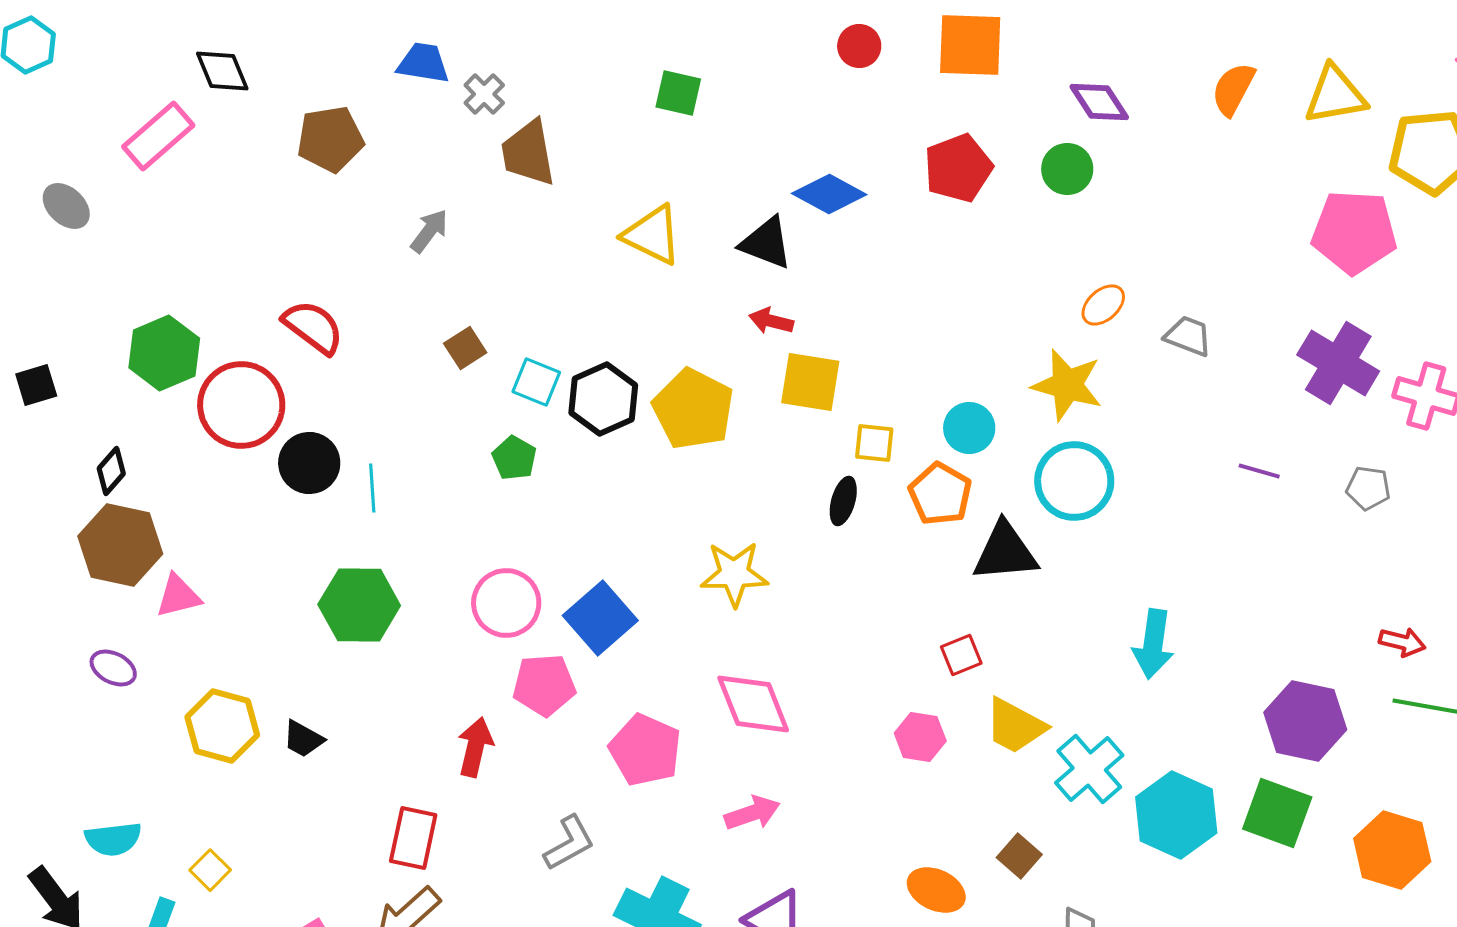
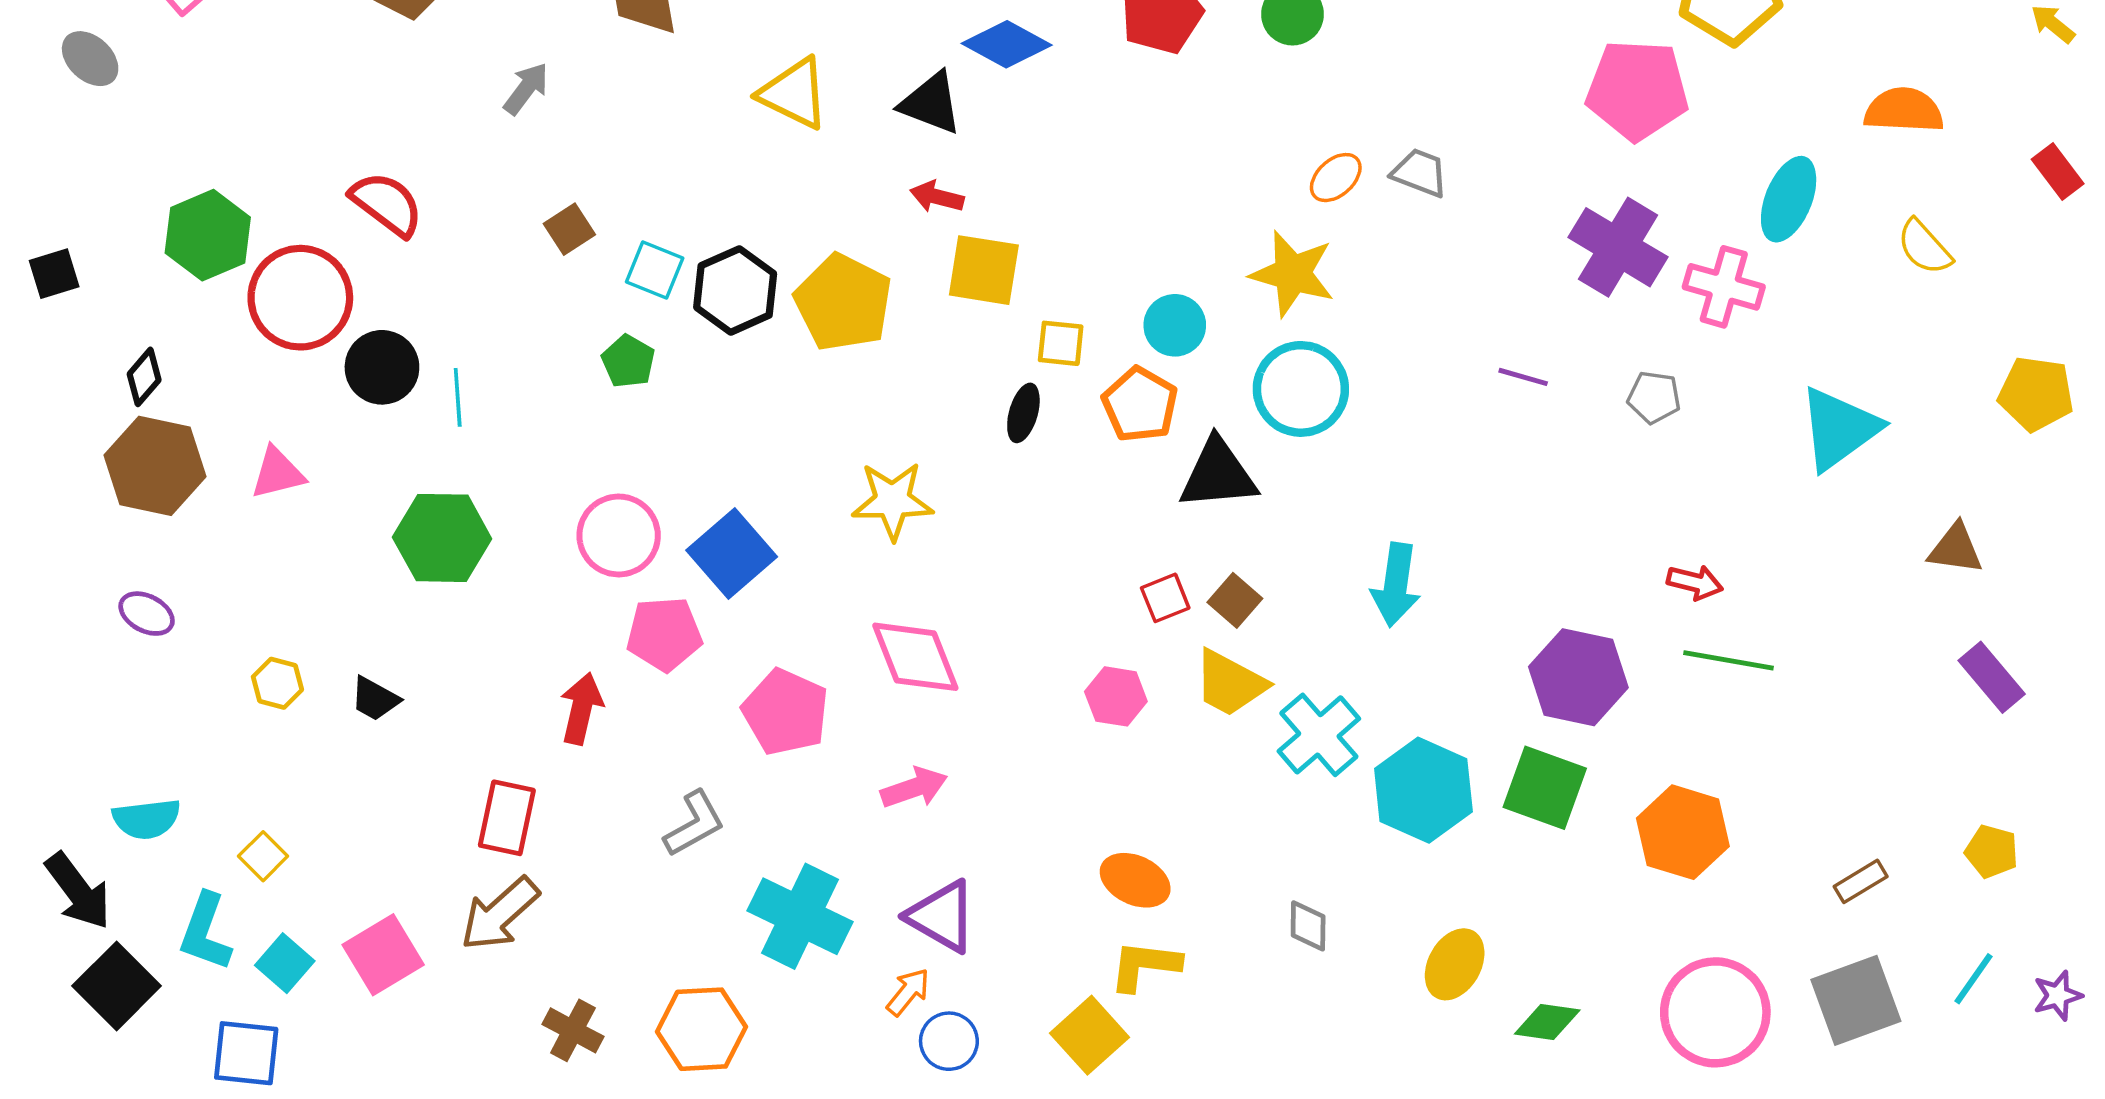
gray trapezoid: (1188, 336) -> (1420, 173), moved
pink triangle: (178, 596) -> (277, 473), moved
yellow hexagon: (222, 726) -> (277, 683), size x0.6
brown square: (1019, 856) -> (1235, 600), moved

